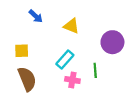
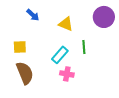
purple circle: (112, 42) -> (104, 17), moved
green line: (95, 70) -> (84, 47), moved

